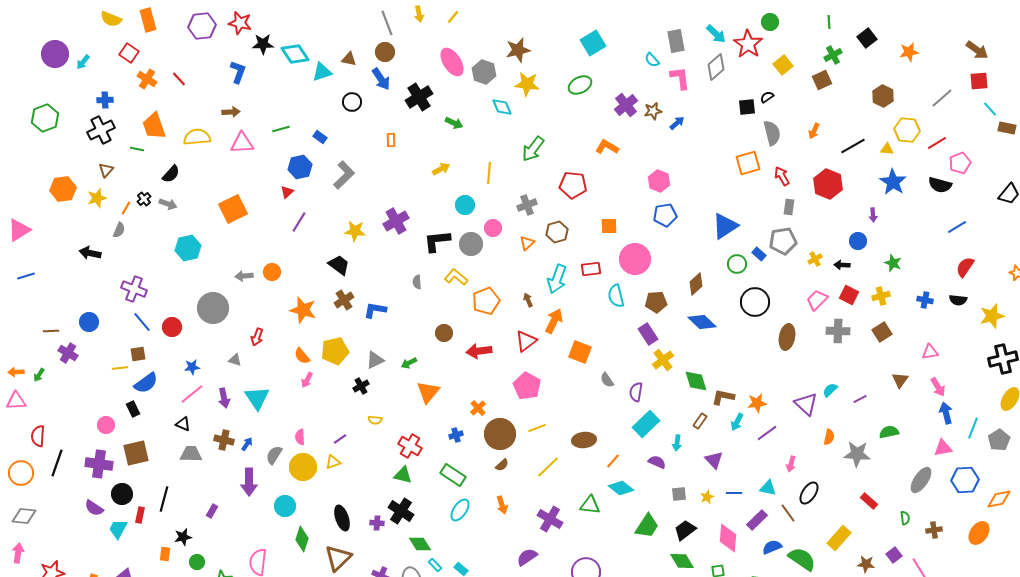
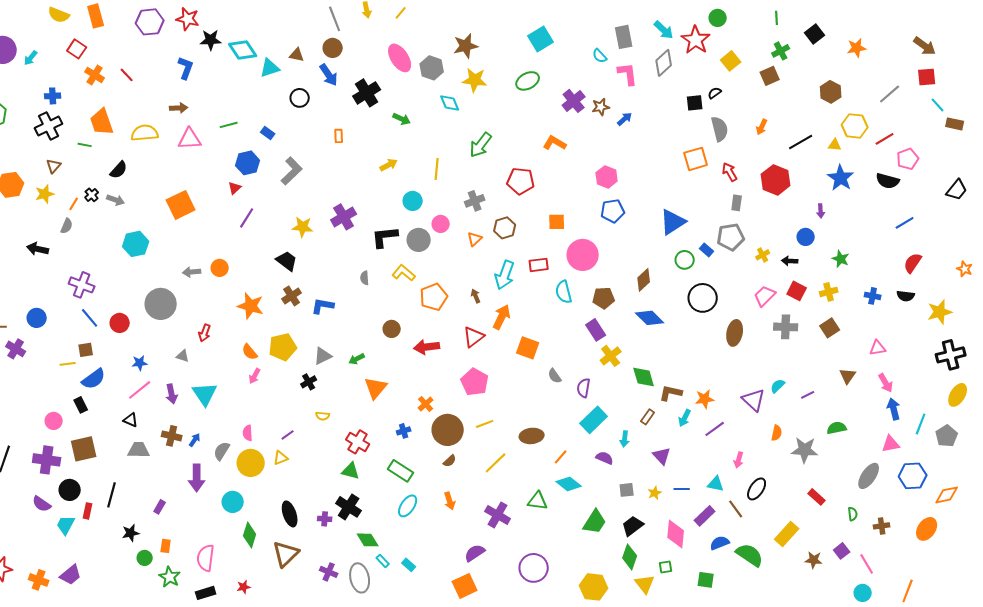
orange rectangle: (165, 554) -> (166, 546), moved
green diamond: (682, 561) -> (630, 557), turned 50

